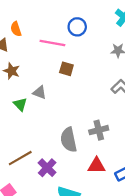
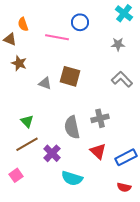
brown square: (66, 69) -> (70, 76), moved, size x1.5
green triangle: (20, 104) -> (27, 121), moved
red triangle: (97, 166) -> (98, 151), turned 42

